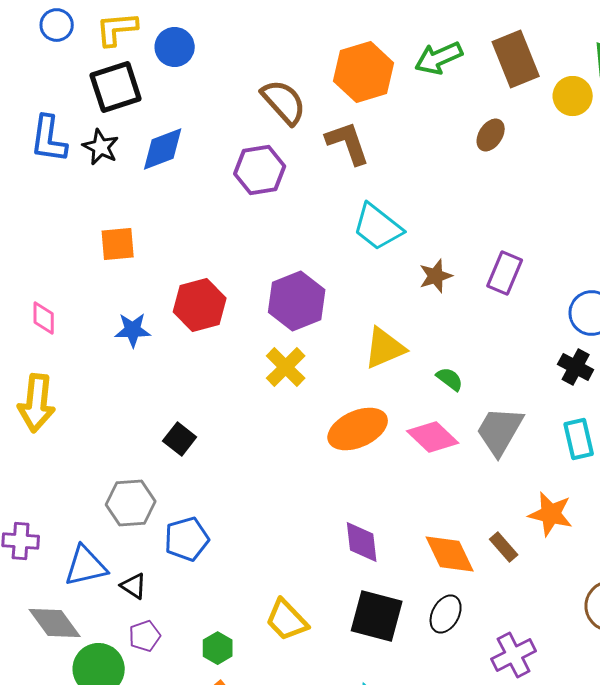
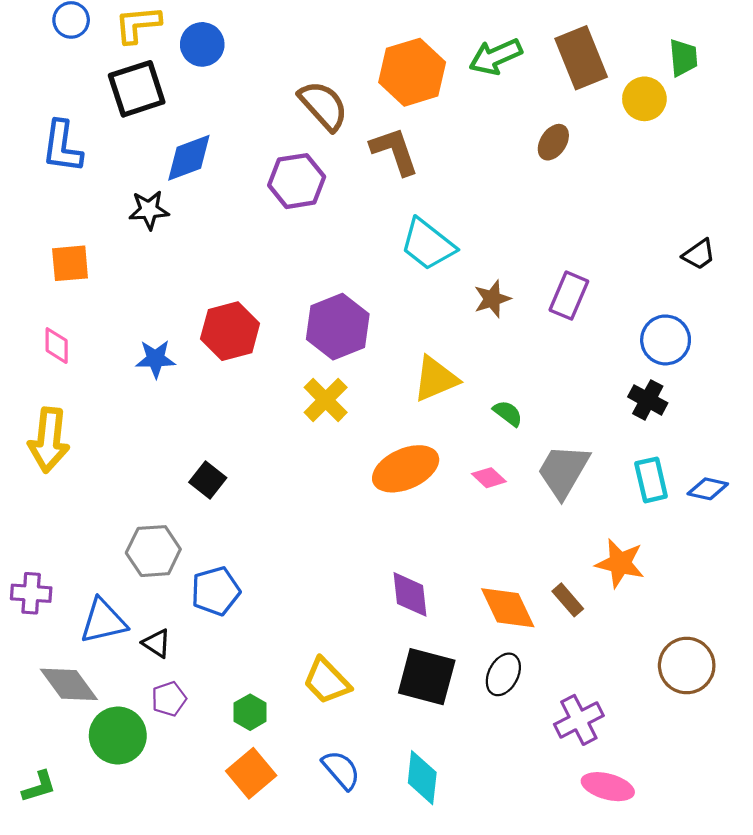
black star: (101, 147) -> (149, 210), moved, turned -30
orange square: (118, 244) -> (70, 263), moved
pink diamond: (433, 437) -> (489, 478), size x0.6

